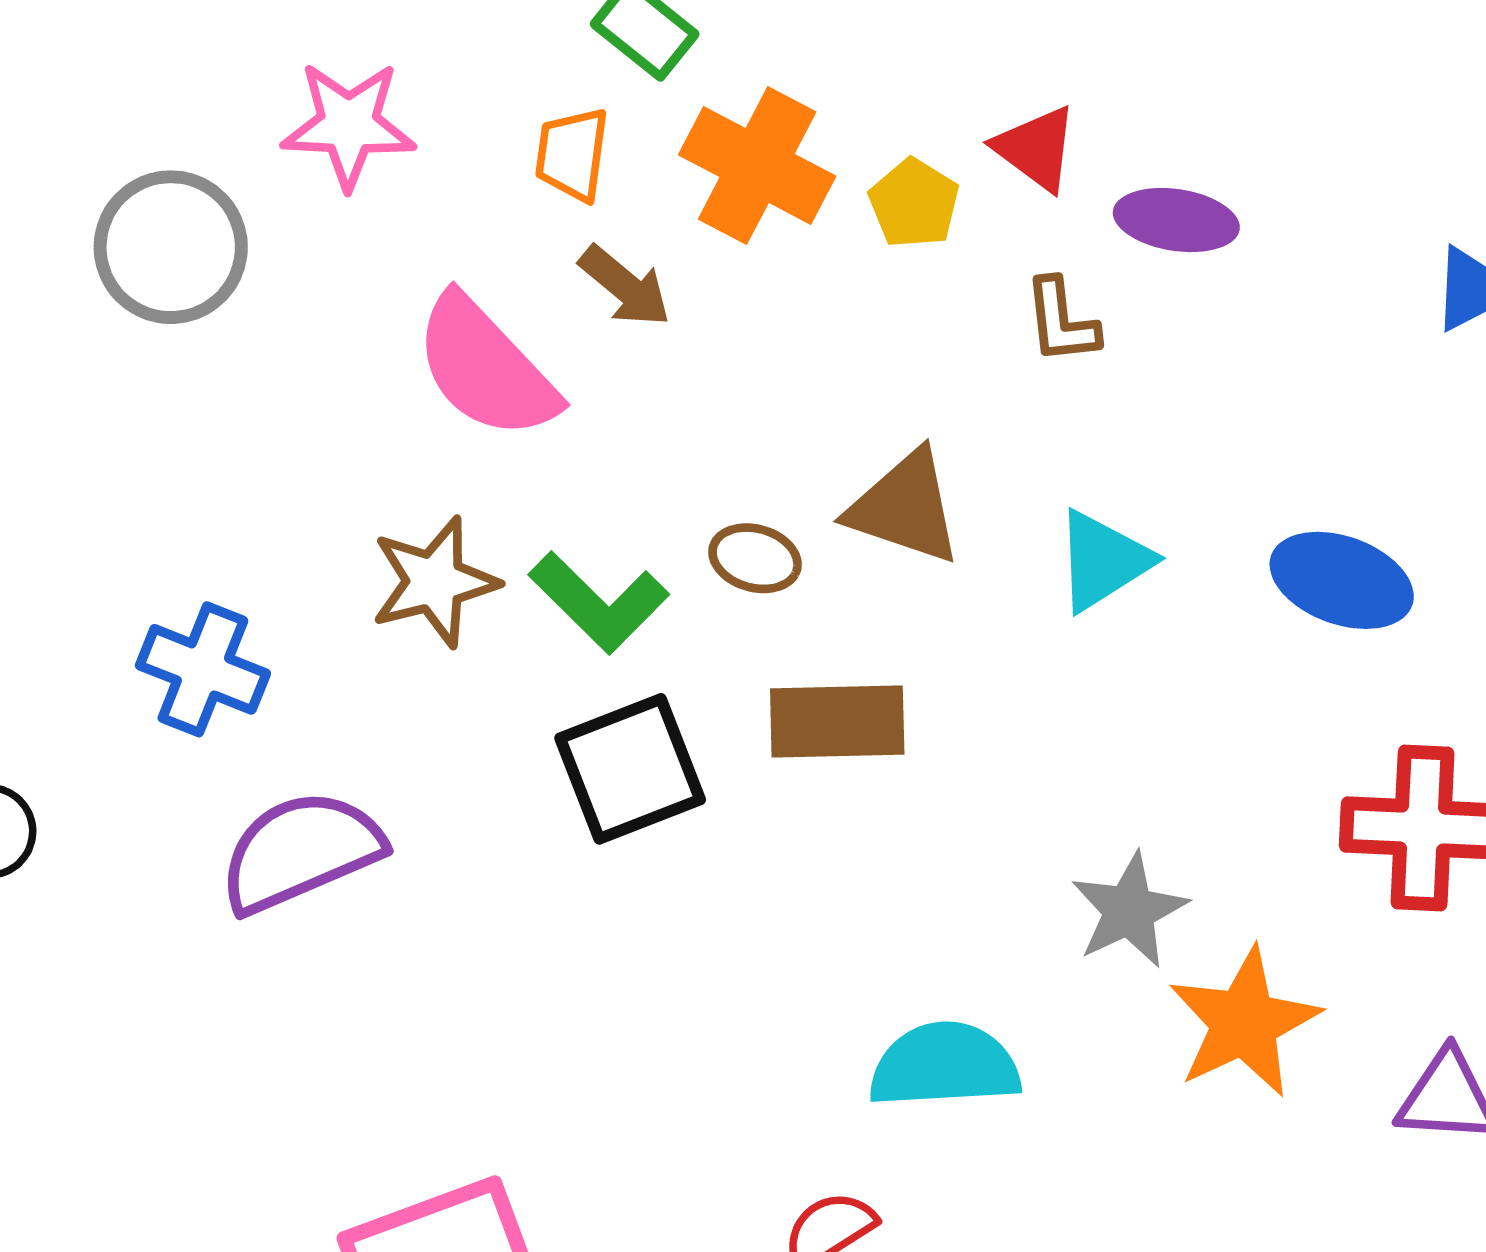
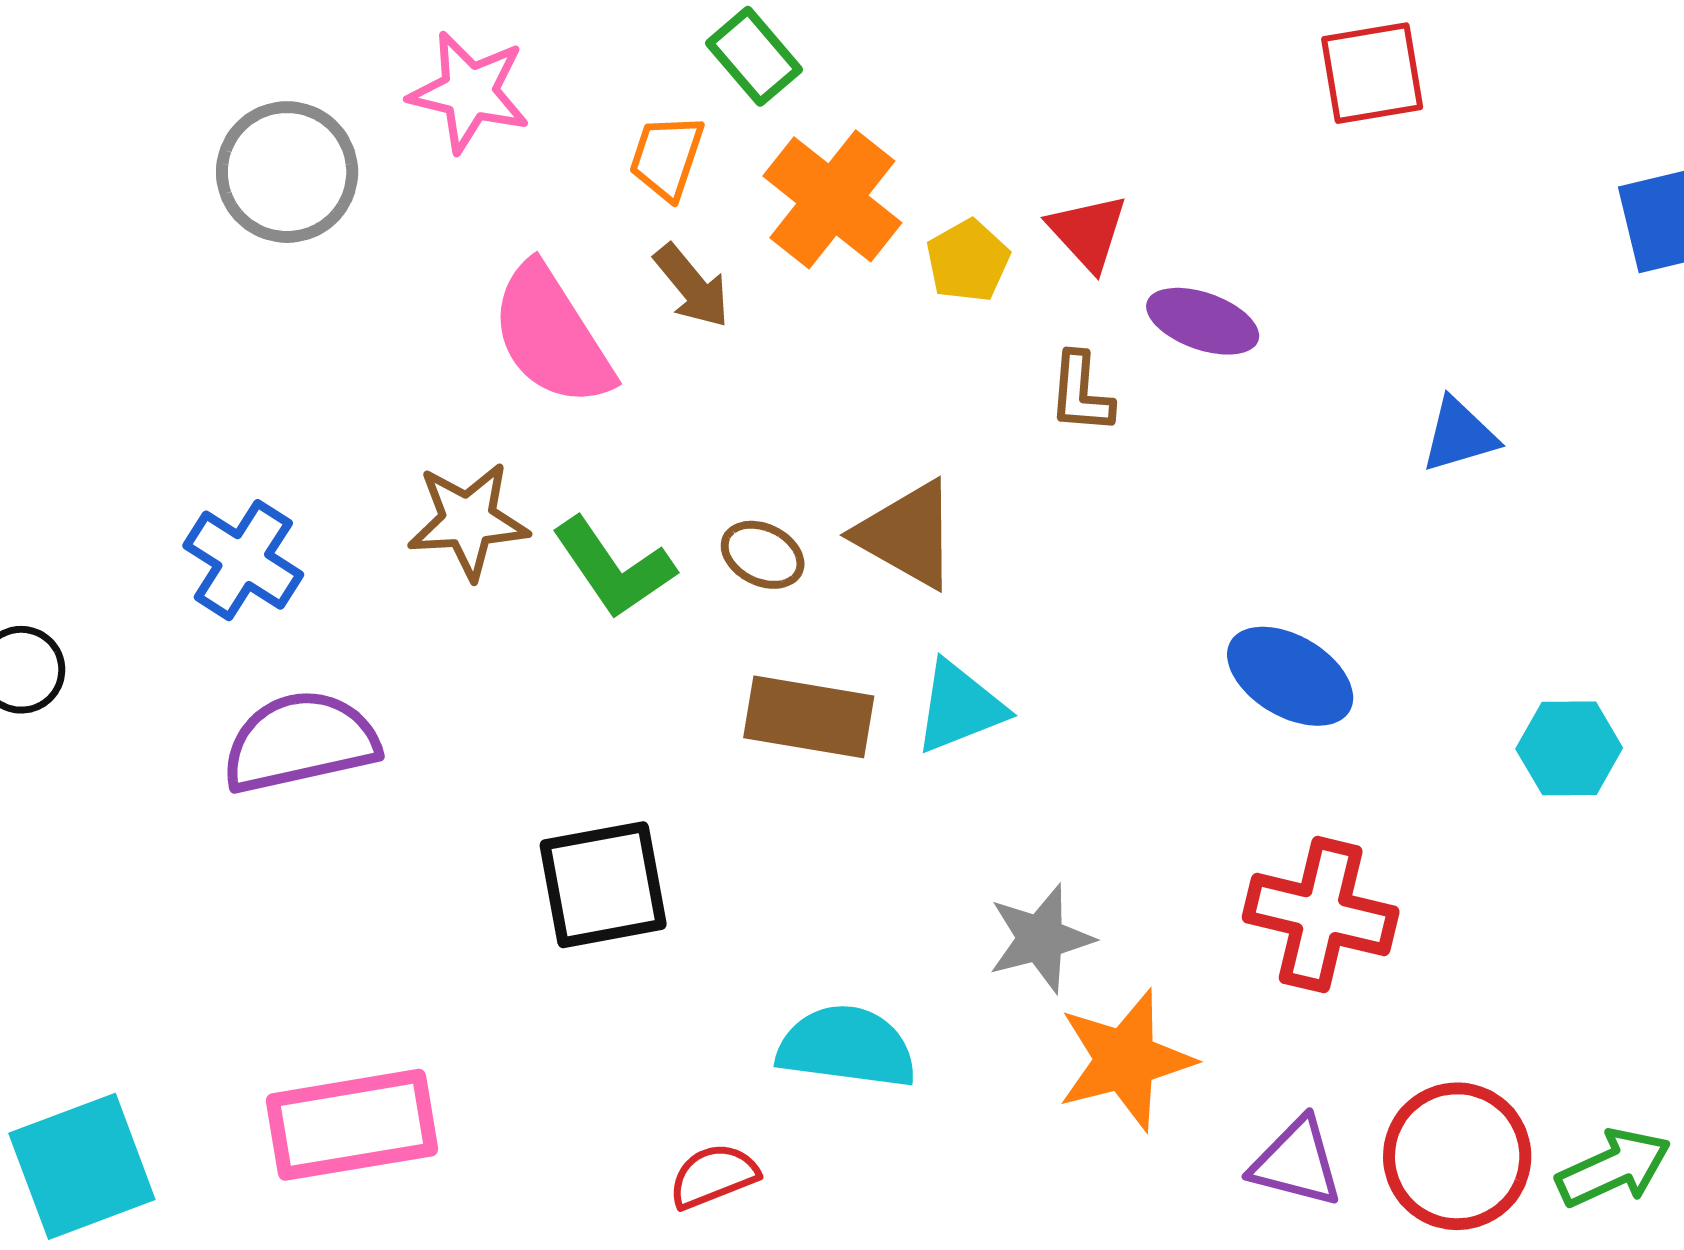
cyan triangle: (1103, 561) -> (960, 707), moved
black square: (630, 769) -> (603, 885), moved

